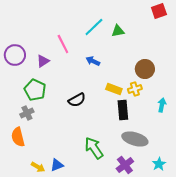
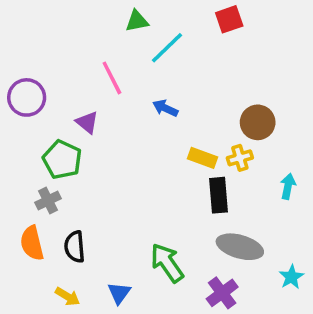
red square: (159, 11) -> (229, 19), moved
green triangle: (118, 31) -> (137, 21), moved
purple triangle: (43, 61) -> (87, 122), moved, turned -48
black semicircle: (77, 100) -> (75, 247), moved, turned 114
cyan star: (159, 164) -> (291, 277), moved
blue triangle: (57, 165) -> (119, 293), moved, turned -32

